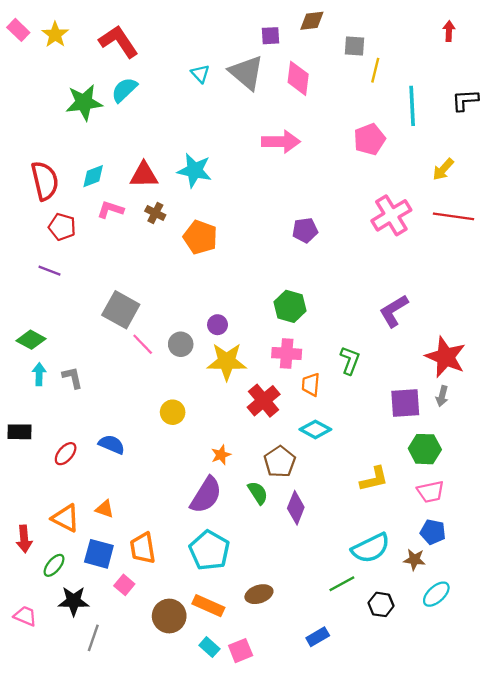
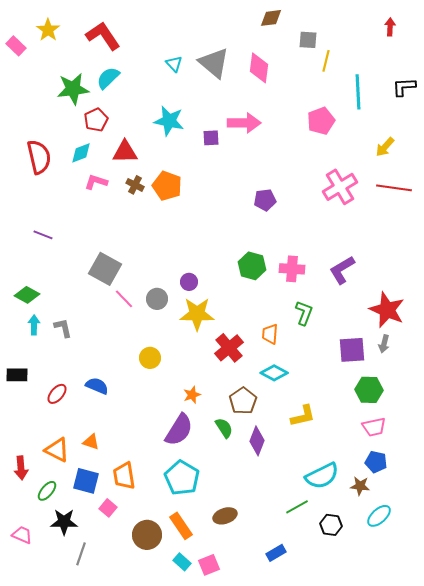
pink rectangle: (18, 30) -> (16, 46), moved
purple square: (270, 36) -> (211, 138), moved
cyan star: (194, 170) -> (169, 121), moved
red pentagon: (62, 227) -> (96, 120), moved, turned 30
orange pentagon: (200, 237) -> (167, 186), moved
pink cross: (287, 353) -> (292, 269), moved
yellow L-shape: (374, 479) -> (303, 416), moved
orange rectangle: (208, 606) -> (181, 526), turned 32

